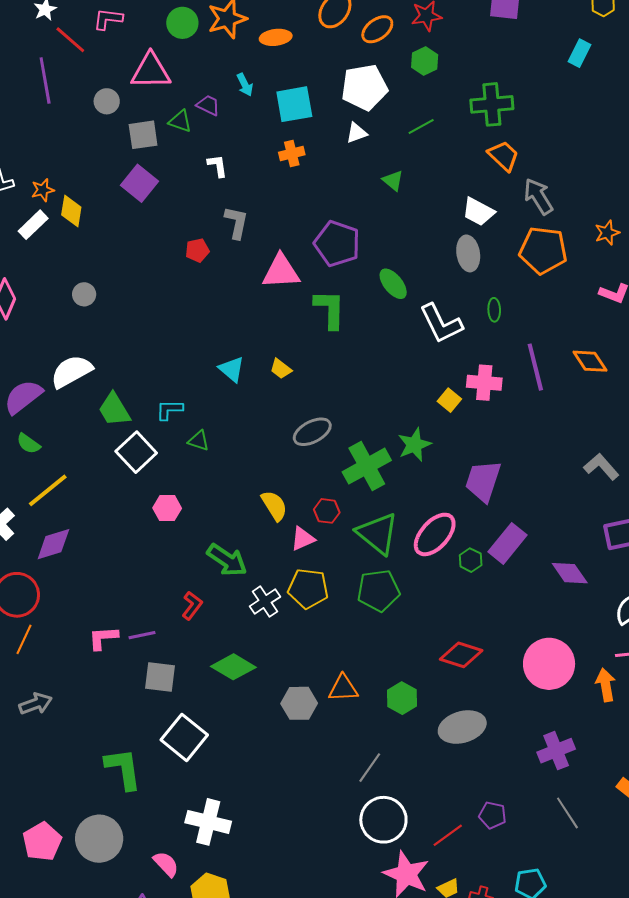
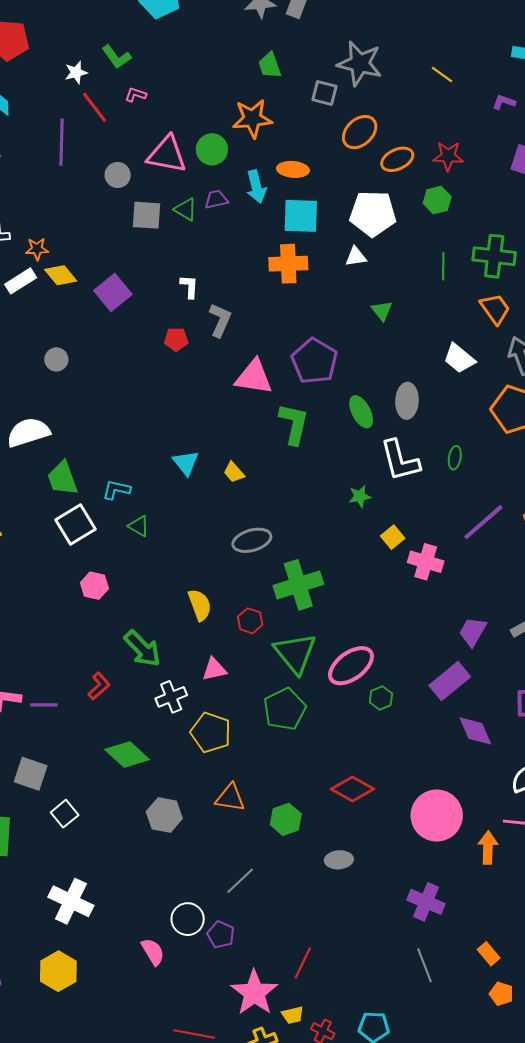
pink L-shape: (108, 19) -> (136, 95), size x0.7
green circle: (182, 23) -> (212, 149), moved
orange ellipse: (276, 37) -> (293, 169), moved
cyan arrow: (245, 85) -> (256, 187), size x1.4
purple trapezoid: (208, 105) -> (216, 199), turned -50
green line: (421, 126) -> (443, 266), moved, turned -72
orange cross: (292, 154) -> (288, 264), size x1.5
white L-shape: (217, 166) -> (189, 287), moved
purple square: (139, 183) -> (113, 292), moved
yellow diamond: (71, 211) -> (61, 275), turned -60
gray ellipse: (468, 253) -> (407, 401), moved
purple line: (535, 367) -> (483, 522), turned 51
pink cross: (484, 383) -> (426, 562), moved
green star: (414, 445) -> (360, 496), moved, size x0.7
purple trapezoid: (483, 481) -> (473, 632), moved, size x0.7
pink triangle: (303, 539) -> (214, 669), moved
purple rectangle: (508, 543) -> (450, 681), moved
yellow pentagon: (308, 588) -> (211, 733), moved
green pentagon: (378, 591) -> (285, 709), turned -30
gray square: (160, 677) -> (31, 774), moved
gray hexagon: (299, 703) -> (164, 815), moved
gray ellipse: (462, 727) -> (339, 860), size x0.6
white square: (184, 737) -> (65, 814), size x0.6
purple cross: (556, 751) -> (426, 902), turned 33
purple pentagon: (492, 815) -> (221, 935), moved
white circle: (383, 820) -> (188, 919), moved, size x0.7
red line: (448, 835) -> (303, 963), turned -40
pink semicircle: (166, 864) -> (153, 952), moved

